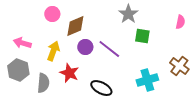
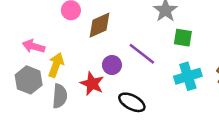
purple circle: (85, 47) -> (112, 65), moved
yellow arrow: (53, 51) -> (56, 65), moved
cyan cross: (147, 80) -> (188, 76), moved

